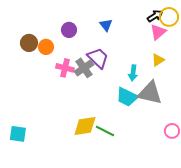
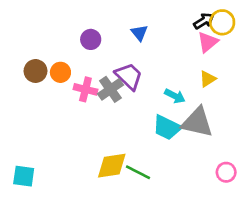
brown circle: (29, 43) -> (35, 71), moved
orange circle: (46, 47) -> (60, 72), moved
cyan arrow: (133, 73) -> (175, 96), turned -70

